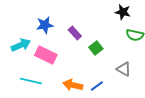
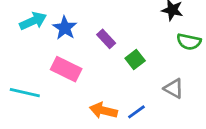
blue star: (45, 25) -> (65, 28), turned -30
cyan arrow: (21, 45) -> (33, 21), moved
cyan line: (31, 81) -> (25, 93), moved

